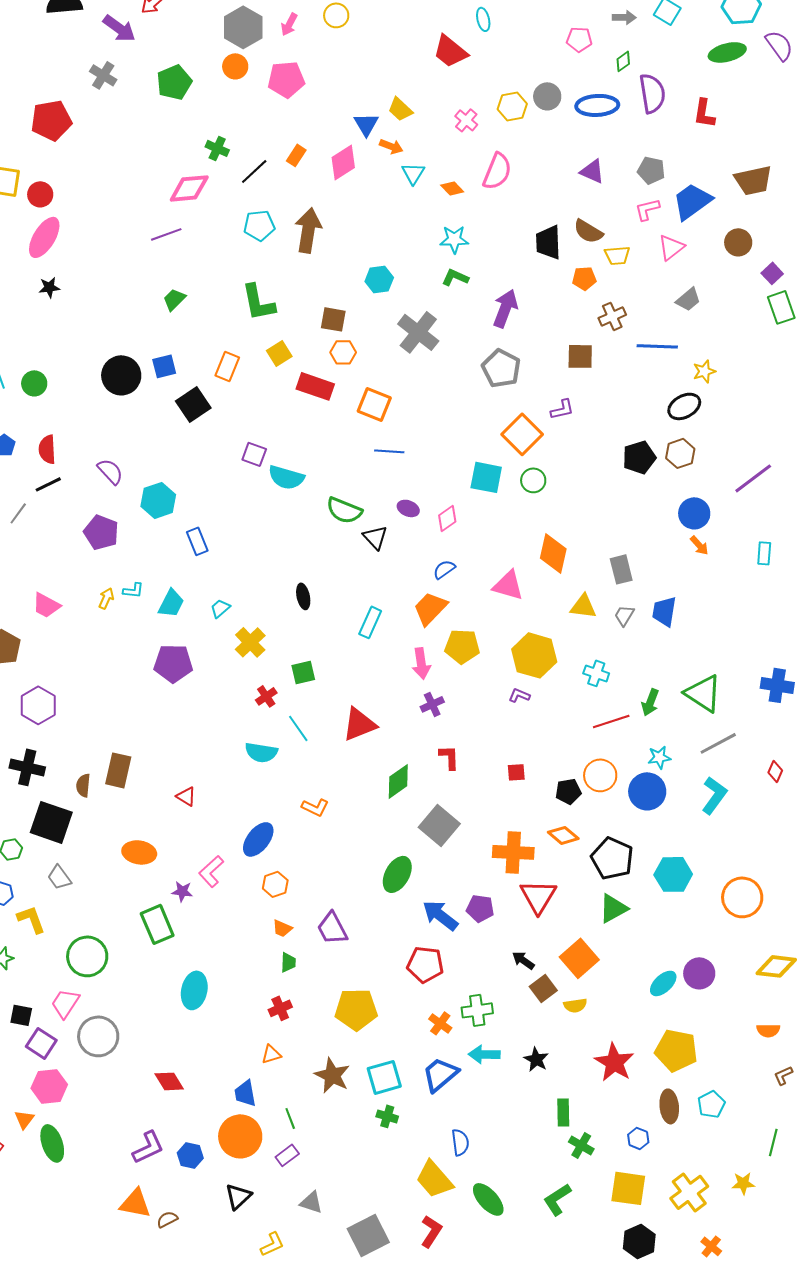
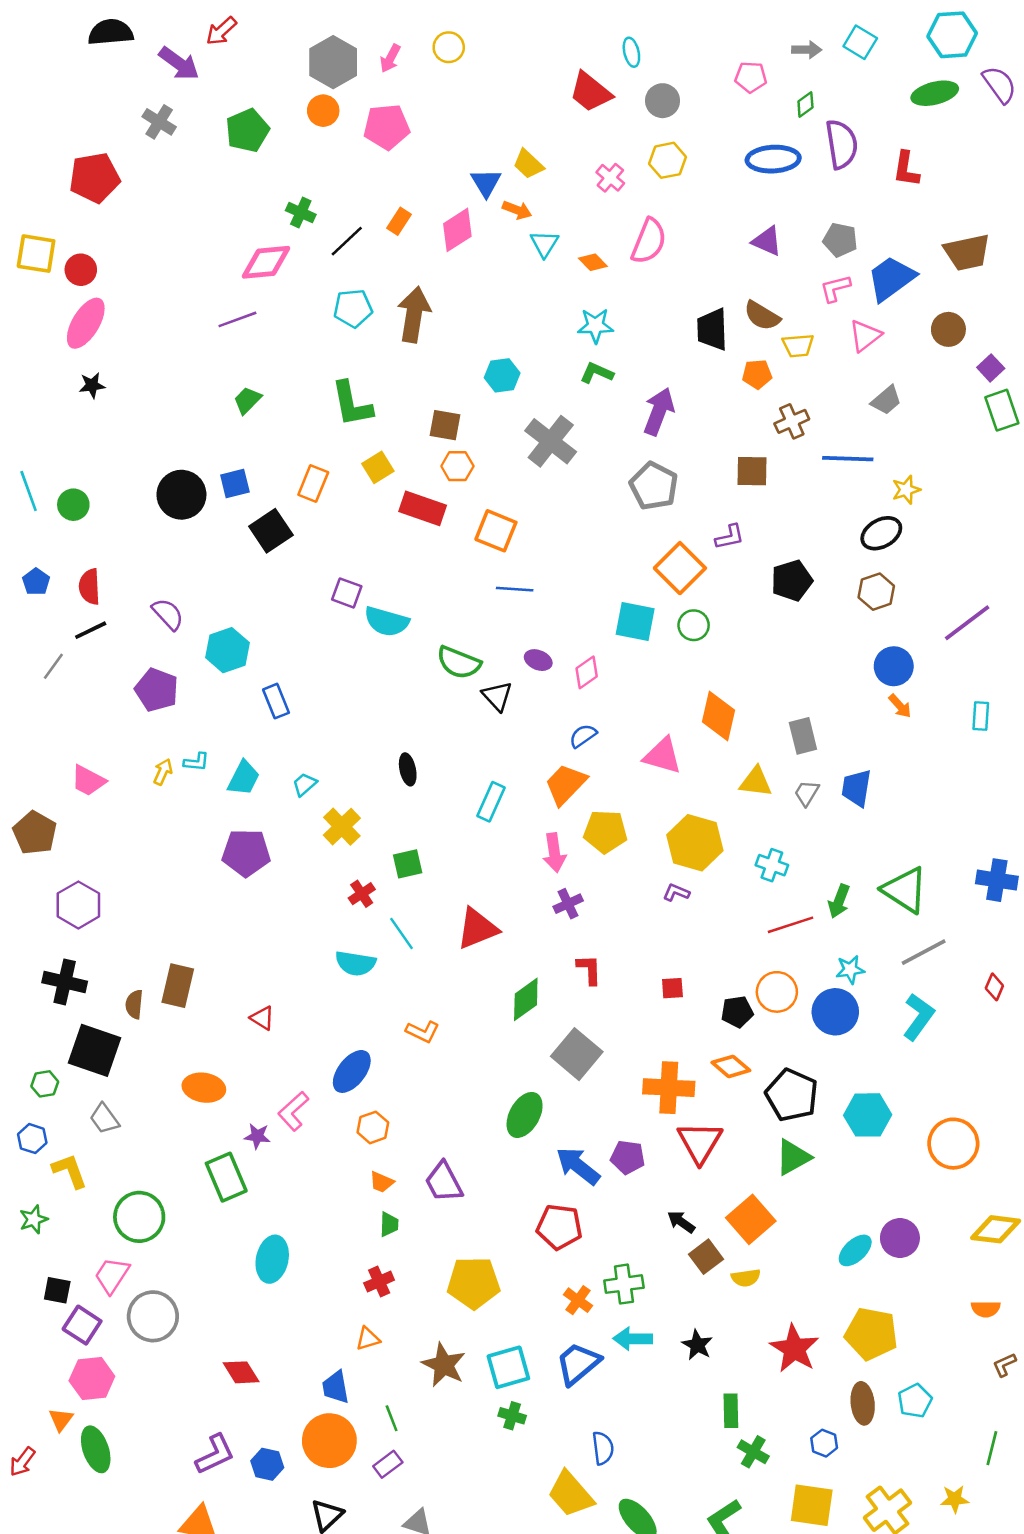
gray circle: (547, 96) -> (663, 101), moved
black pentagon: (639, 457) -> (792, 580), moved

